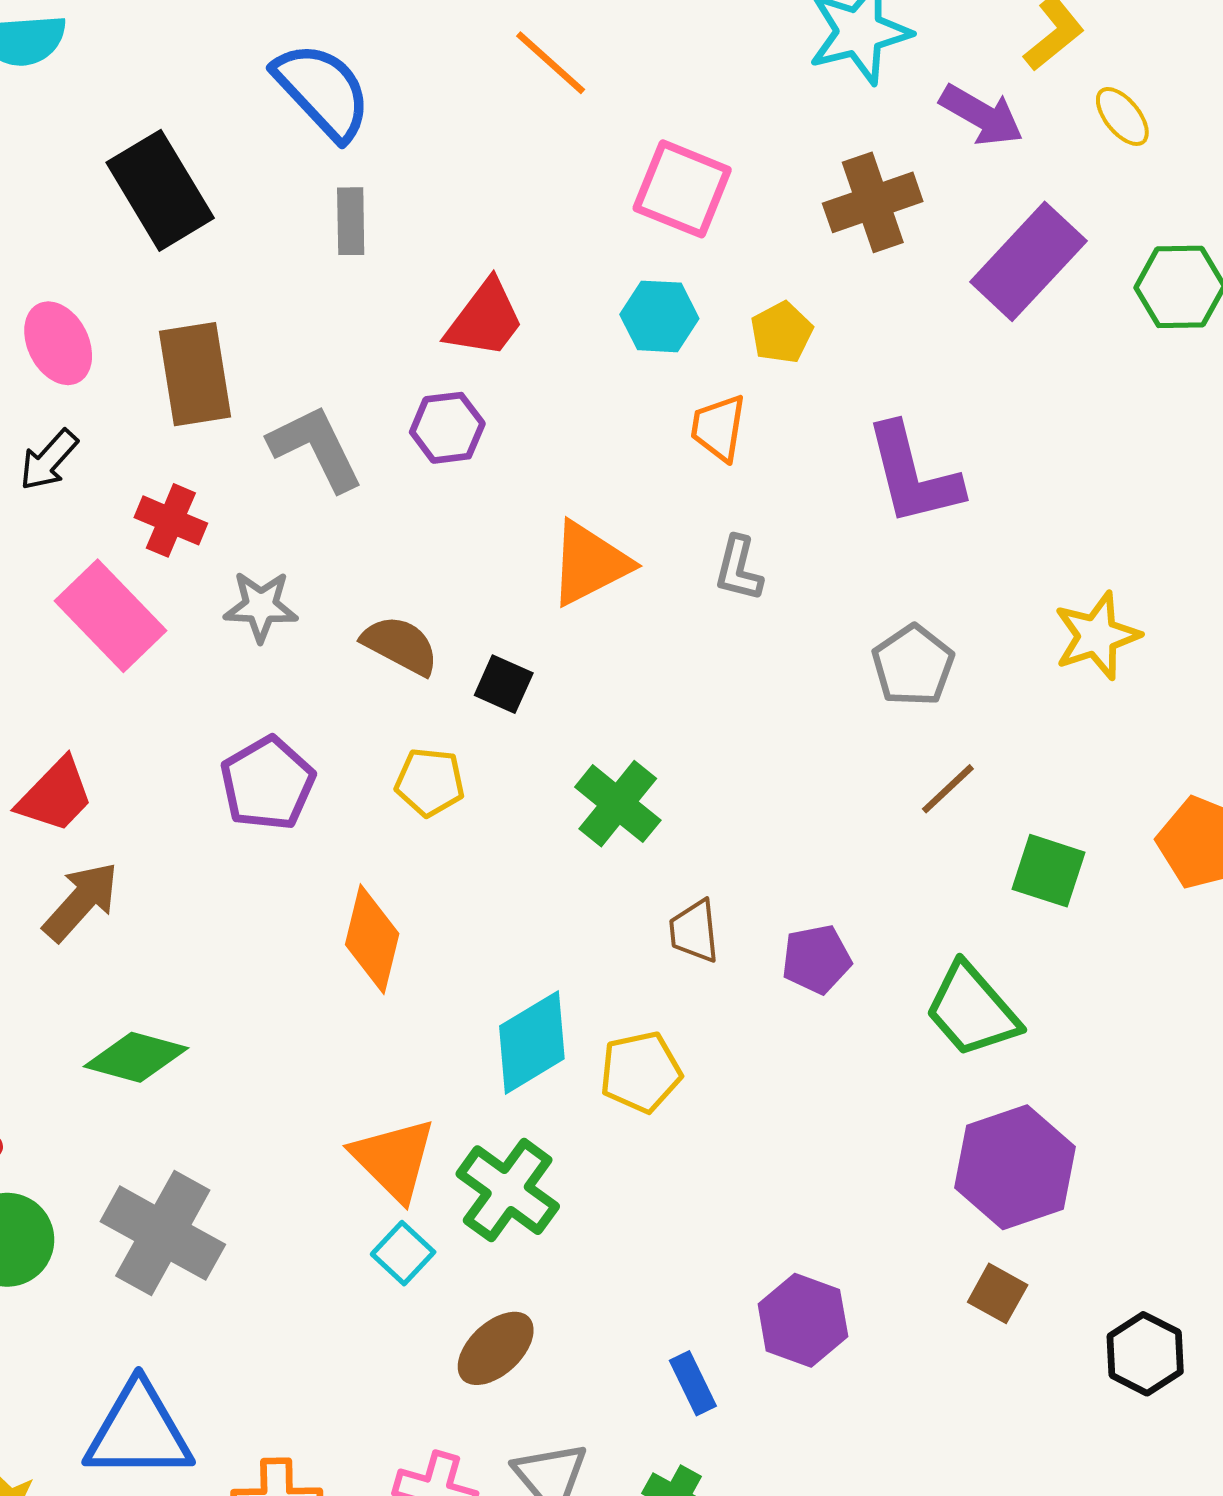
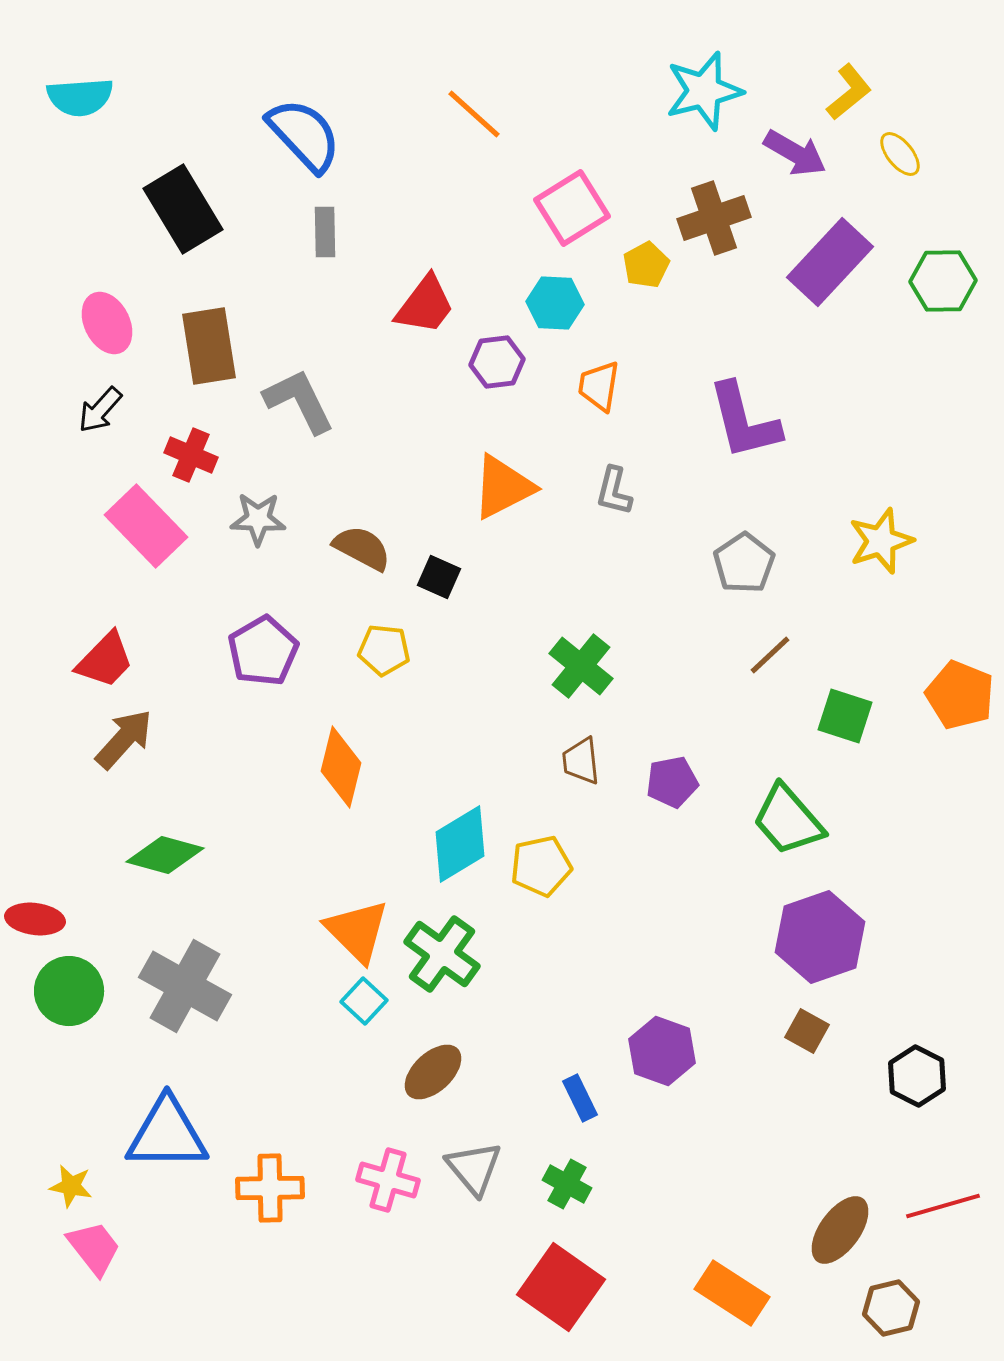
pink square: (682, 189) -> (572, 208), turned 36
yellow pentagon: (781, 333) -> (646, 265), moved
purple hexagon: (447, 428) -> (497, 362), moved
green cross: (618, 804) -> (581, 666), moved

